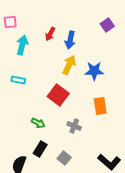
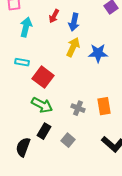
red square: (58, 95) -> (43, 77), moved
orange rectangle: (100, 106) -> (104, 106), moved
green arrow: (38, 123) -> (42, 105), size x1.5

